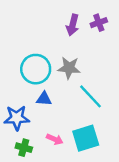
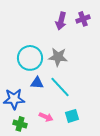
cyan line: (90, 96) -> (60, 87), moved
cyan square: (86, 138) -> (72, 116), size x0.6

